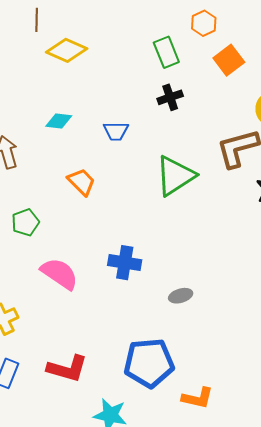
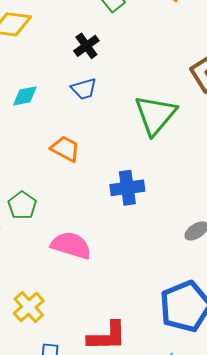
black cross: (170, 97) -> (86, 46), moved
blue cross: (125, 263) -> (127, 188), moved

